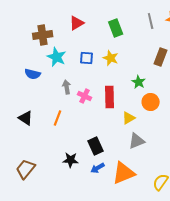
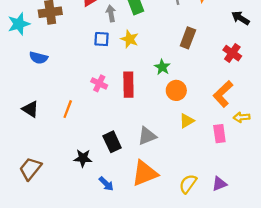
cyan star: (57, 57) -> (19, 24), moved, turned 30
gray arrow: (67, 87) -> (111, 13), moved
yellow triangle: (129, 118) -> (187, 121), moved
gray triangle: (137, 141) -> (147, 136), moved
blue arrow: (98, 168) -> (106, 184), moved, turned -104

